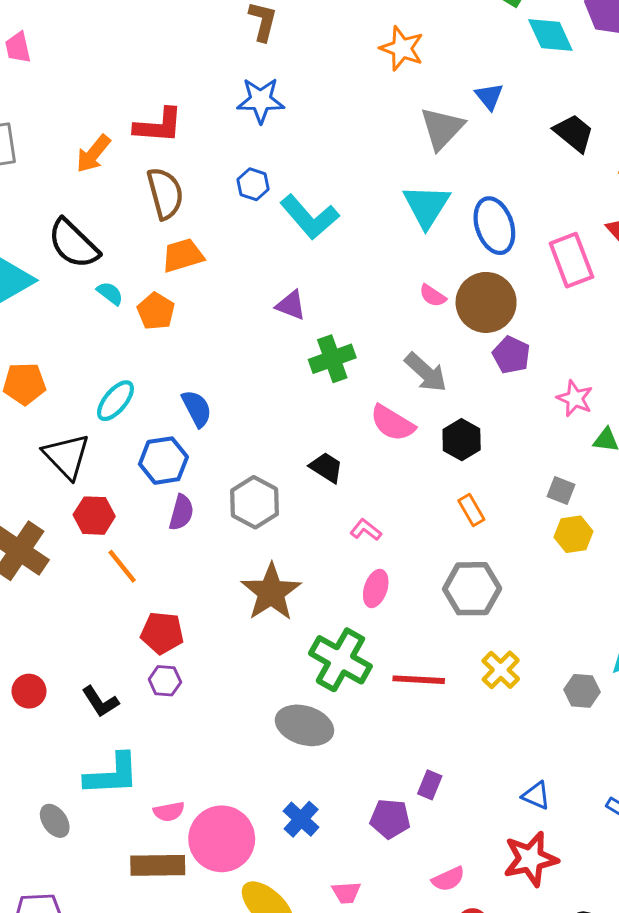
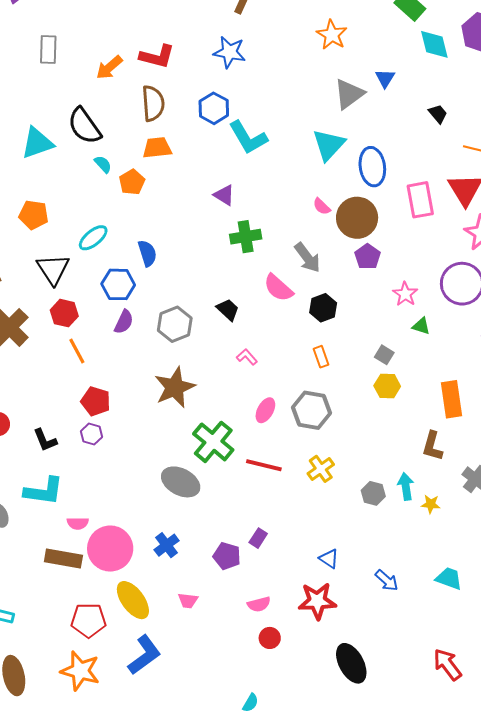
black trapezoid: (574, 133) -> (438, 114), size x0.7
blue hexagon: (253, 184) -> (214, 108), size x1.4
pink ellipse: (376, 588) -> (265, 410), moved

